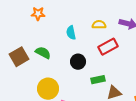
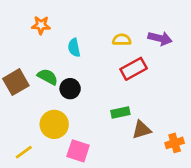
cyan semicircle: (71, 33) -> (74, 48), moved
black circle: (78, 62) -> (70, 89), moved

